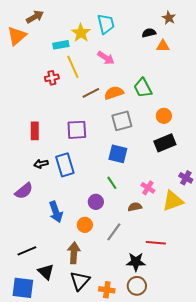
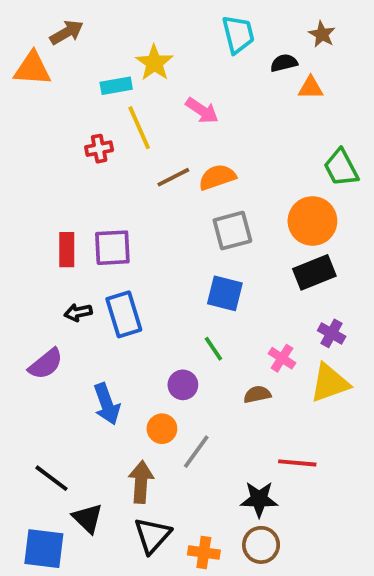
cyan trapezoid: (106, 24) -> (238, 34), moved
orange triangle: (17, 36) -> (32, 69), turned 45
green trapezoid: (143, 88) -> (341, 168), moved
orange circle: (164, 116) -> (312, 221), size x1.6
purple square: (77, 130) -> (112, 248), moved
purple cross: (186, 178) -> (332, 333), moved
gray line: (114, 232) -> (196, 452), moved
black line: (27, 251) -> (51, 478), turned 60

